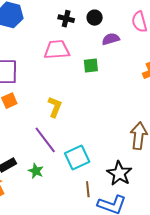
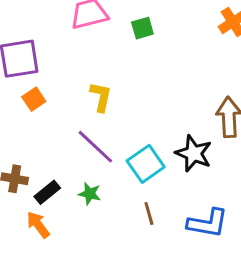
black star: (119, 173) -> (194, 153), moved
brown line: (88, 189) -> (149, 214), moved

